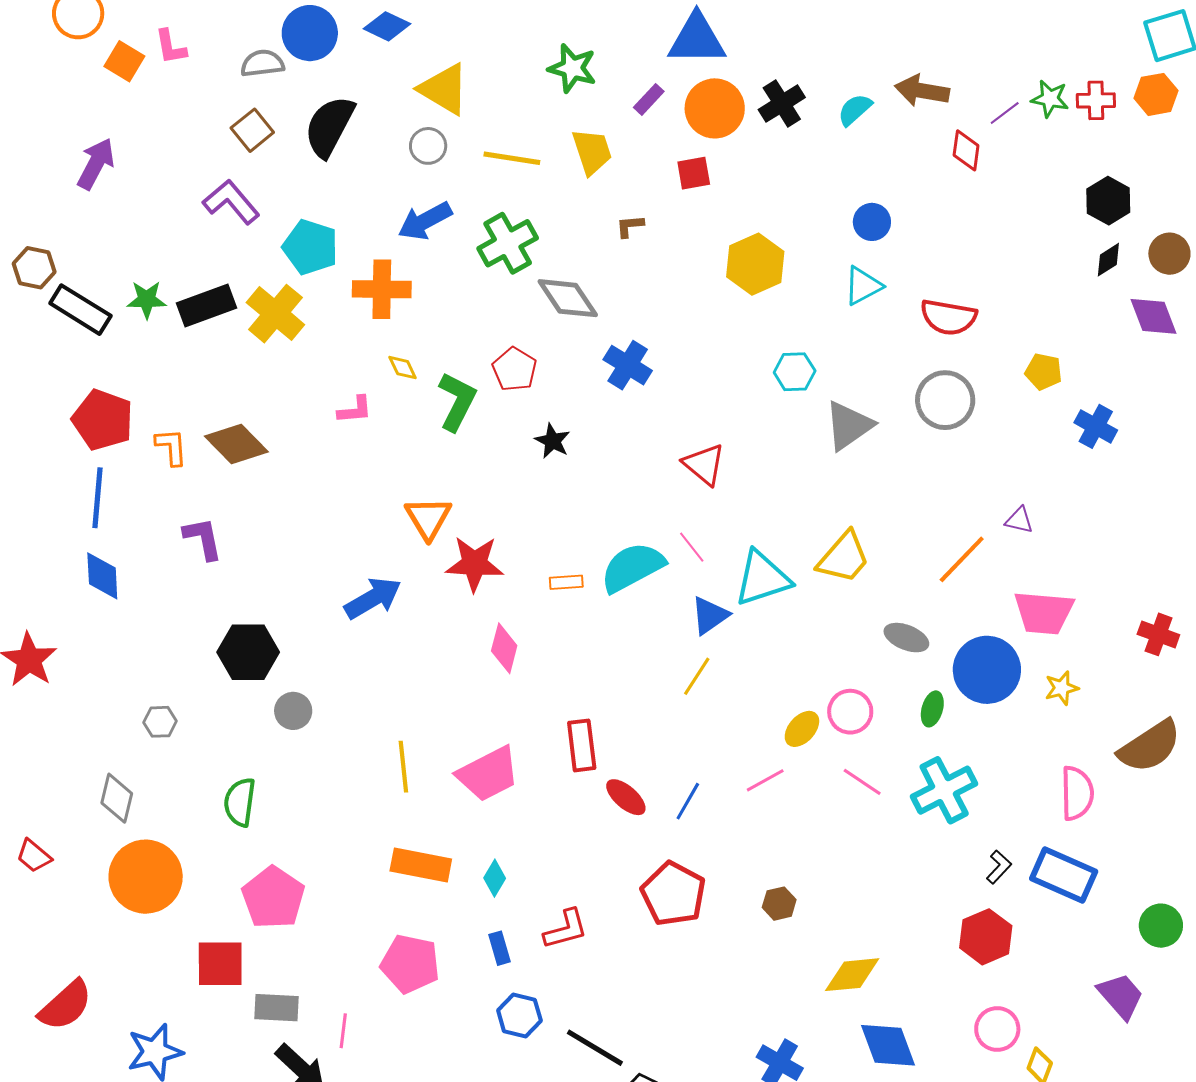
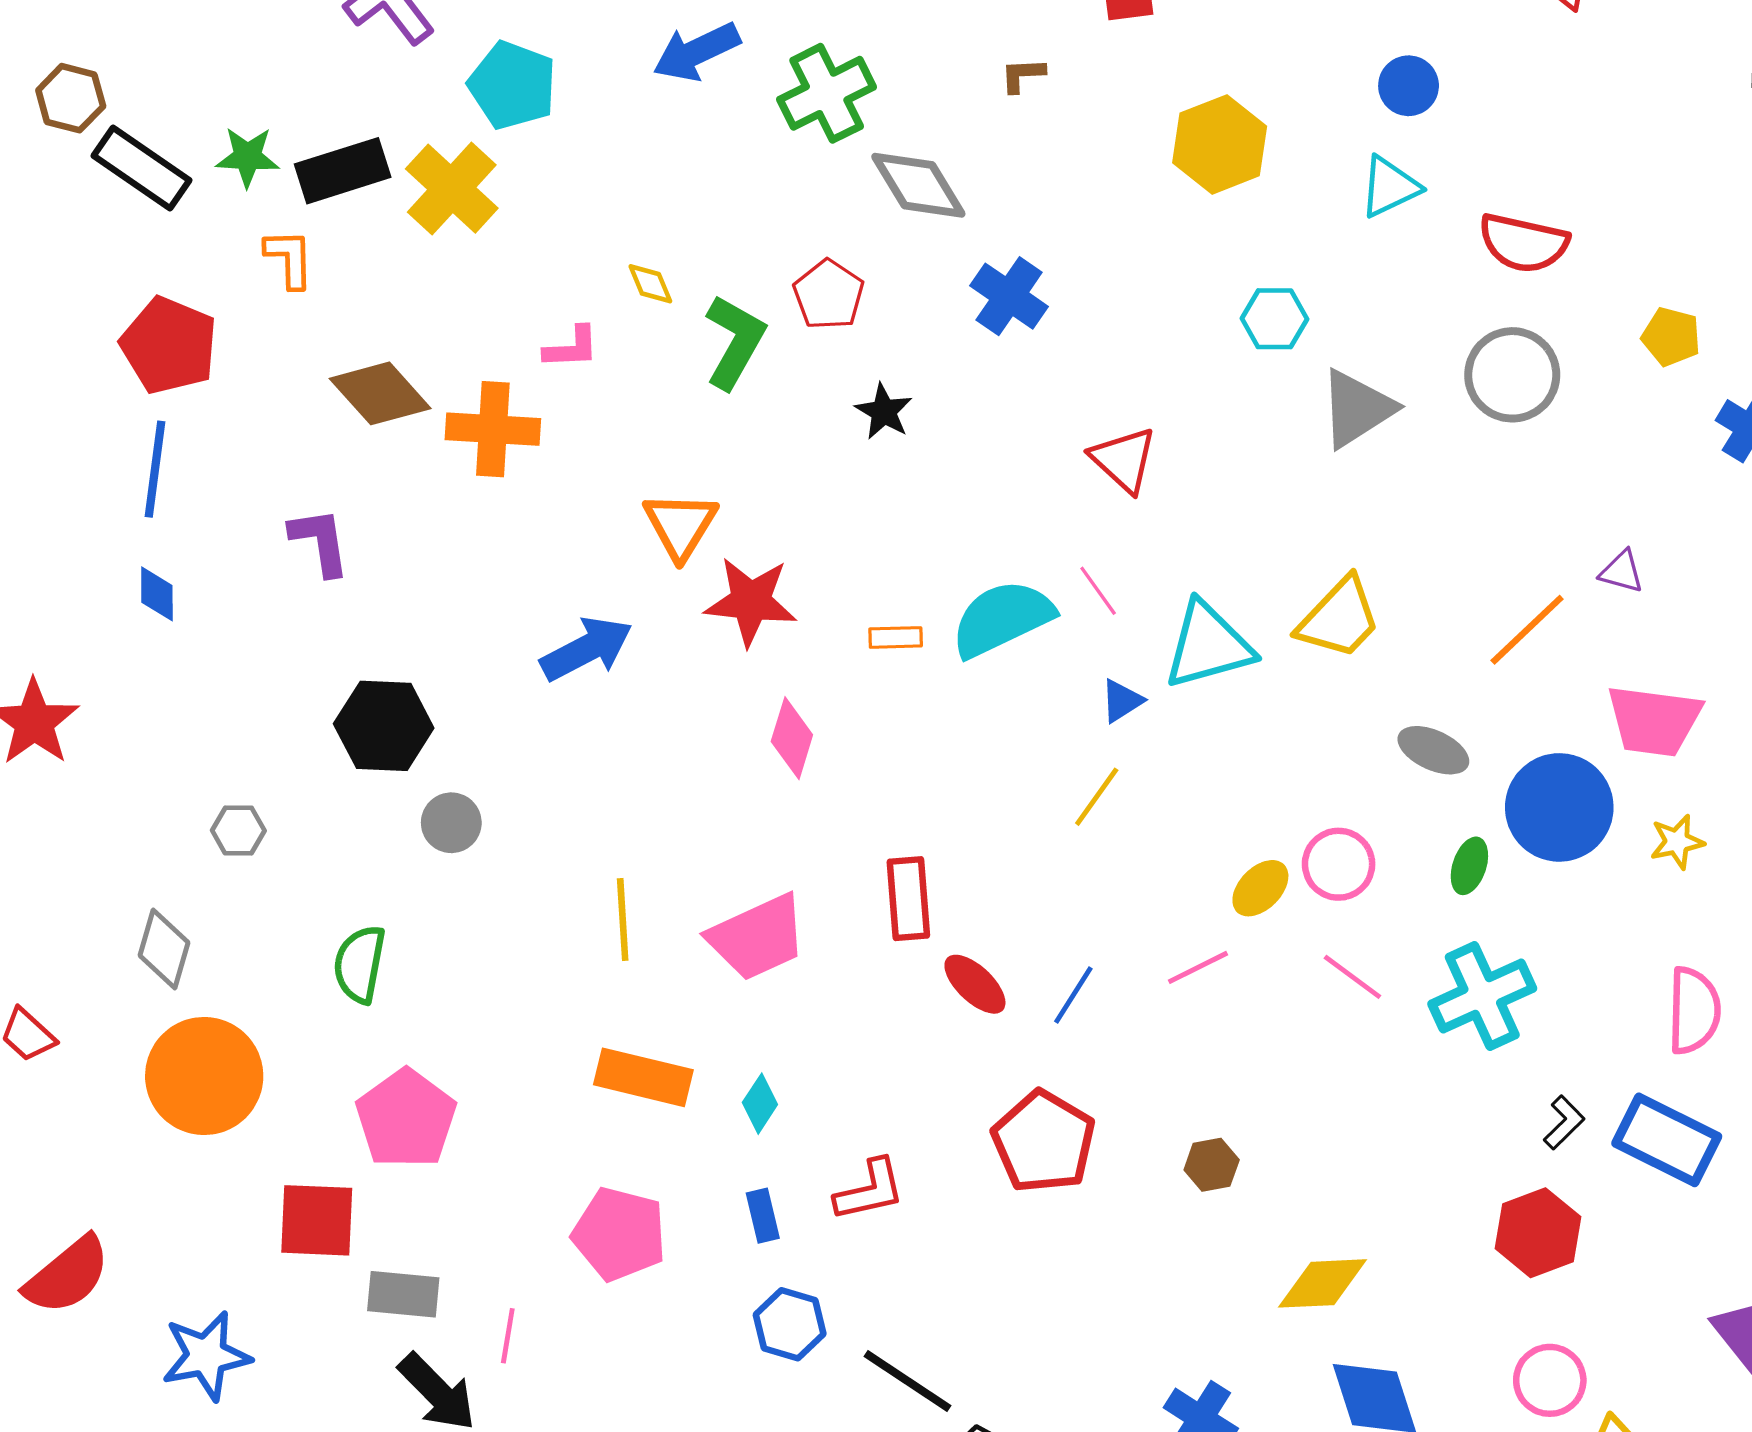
orange cross: (382, 289) -> (493, 429), moved
orange L-shape: (171, 447) -> (289, 259), moved
blue diamond: (102, 576) -> (157, 594), size x0.7
blue triangle: (710, 615) -> (1122, 701), size x0.7

